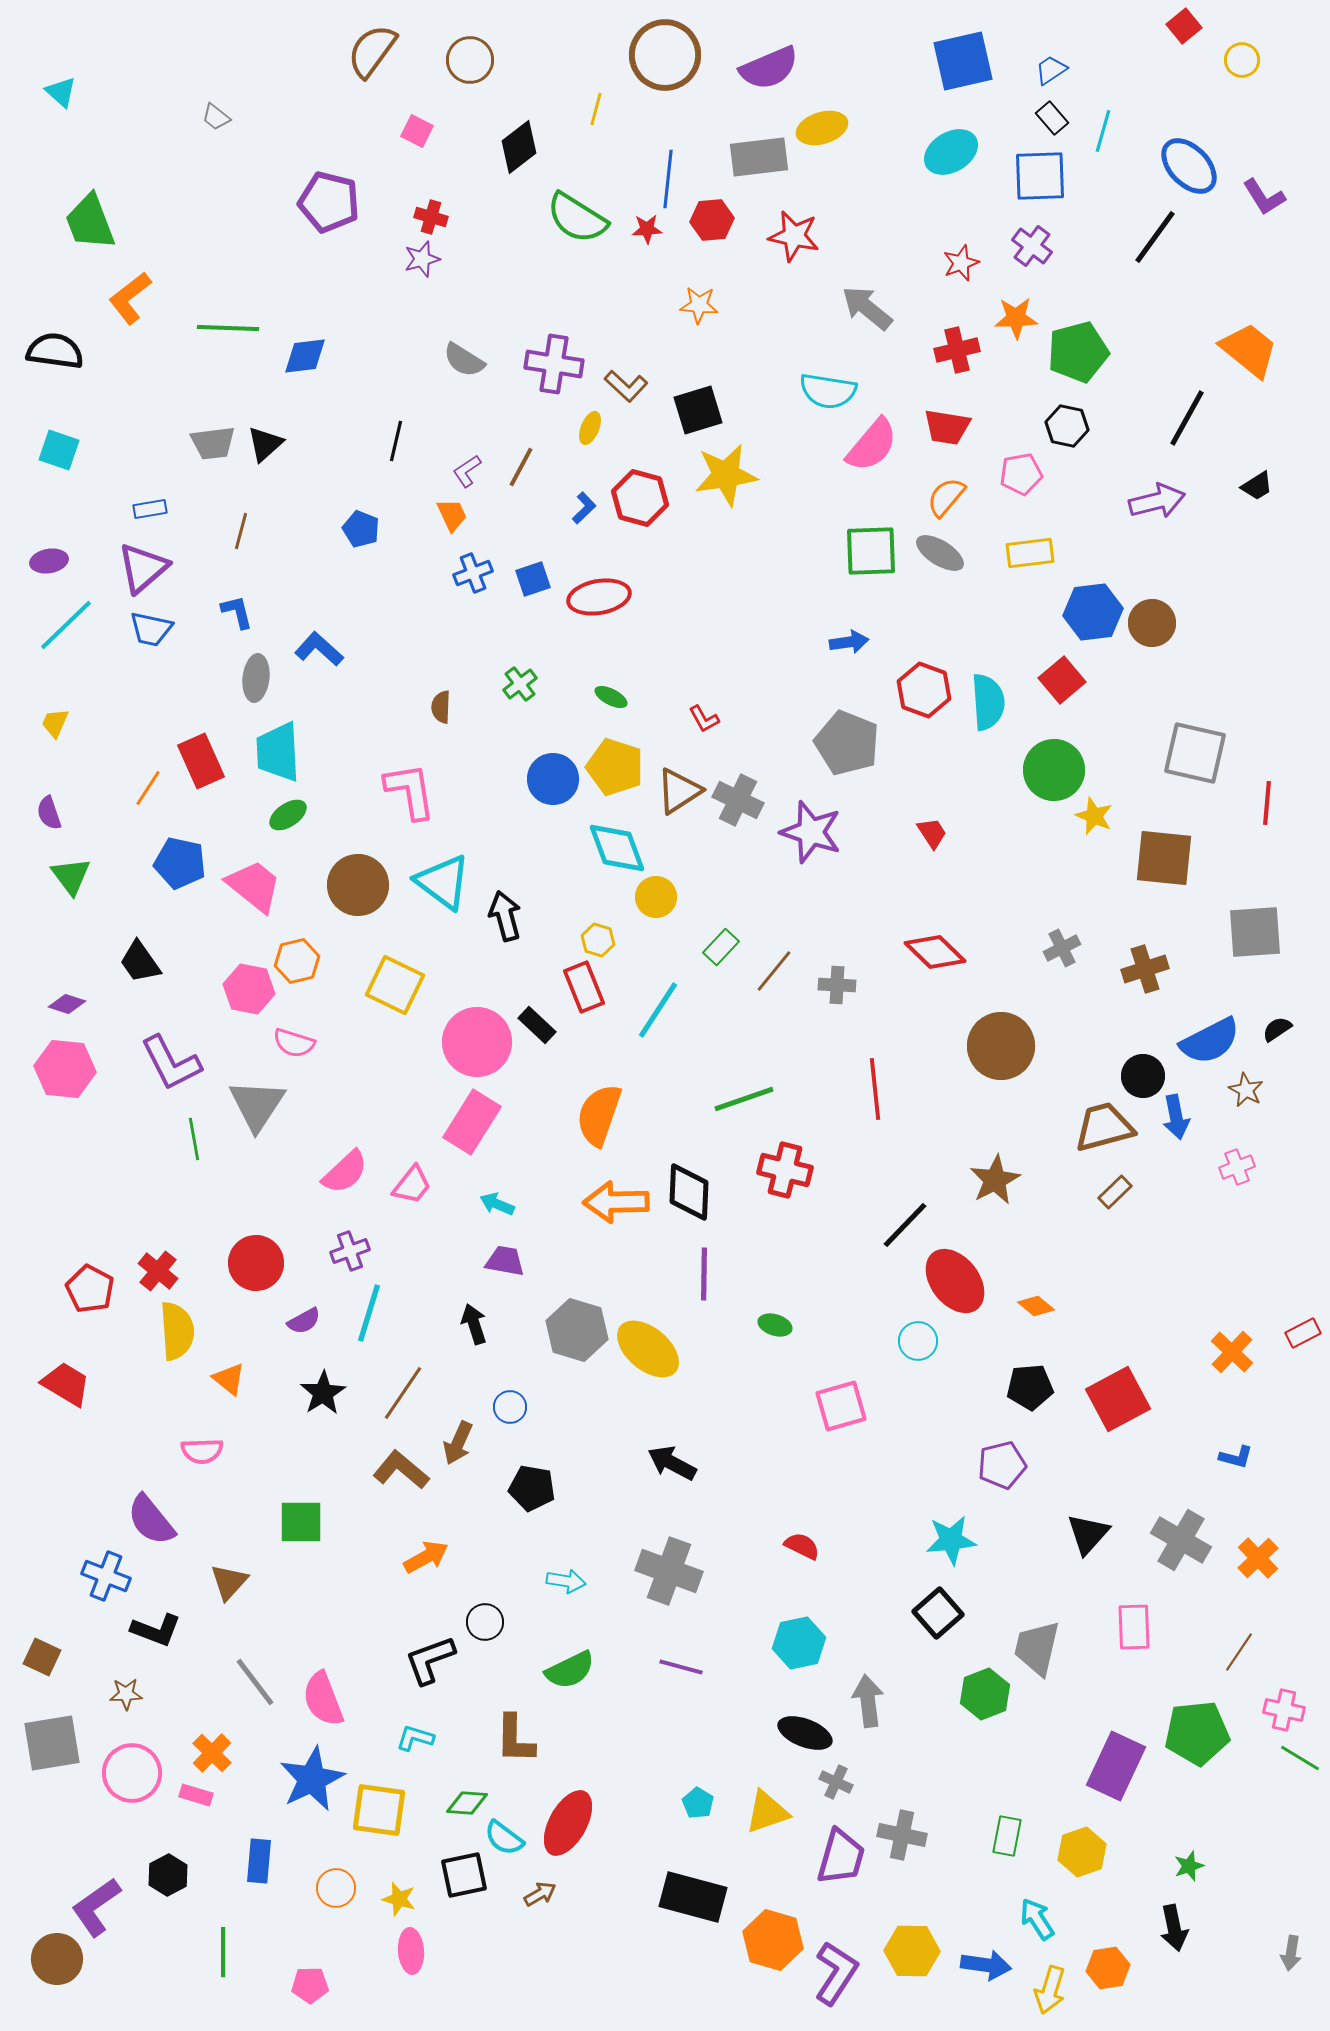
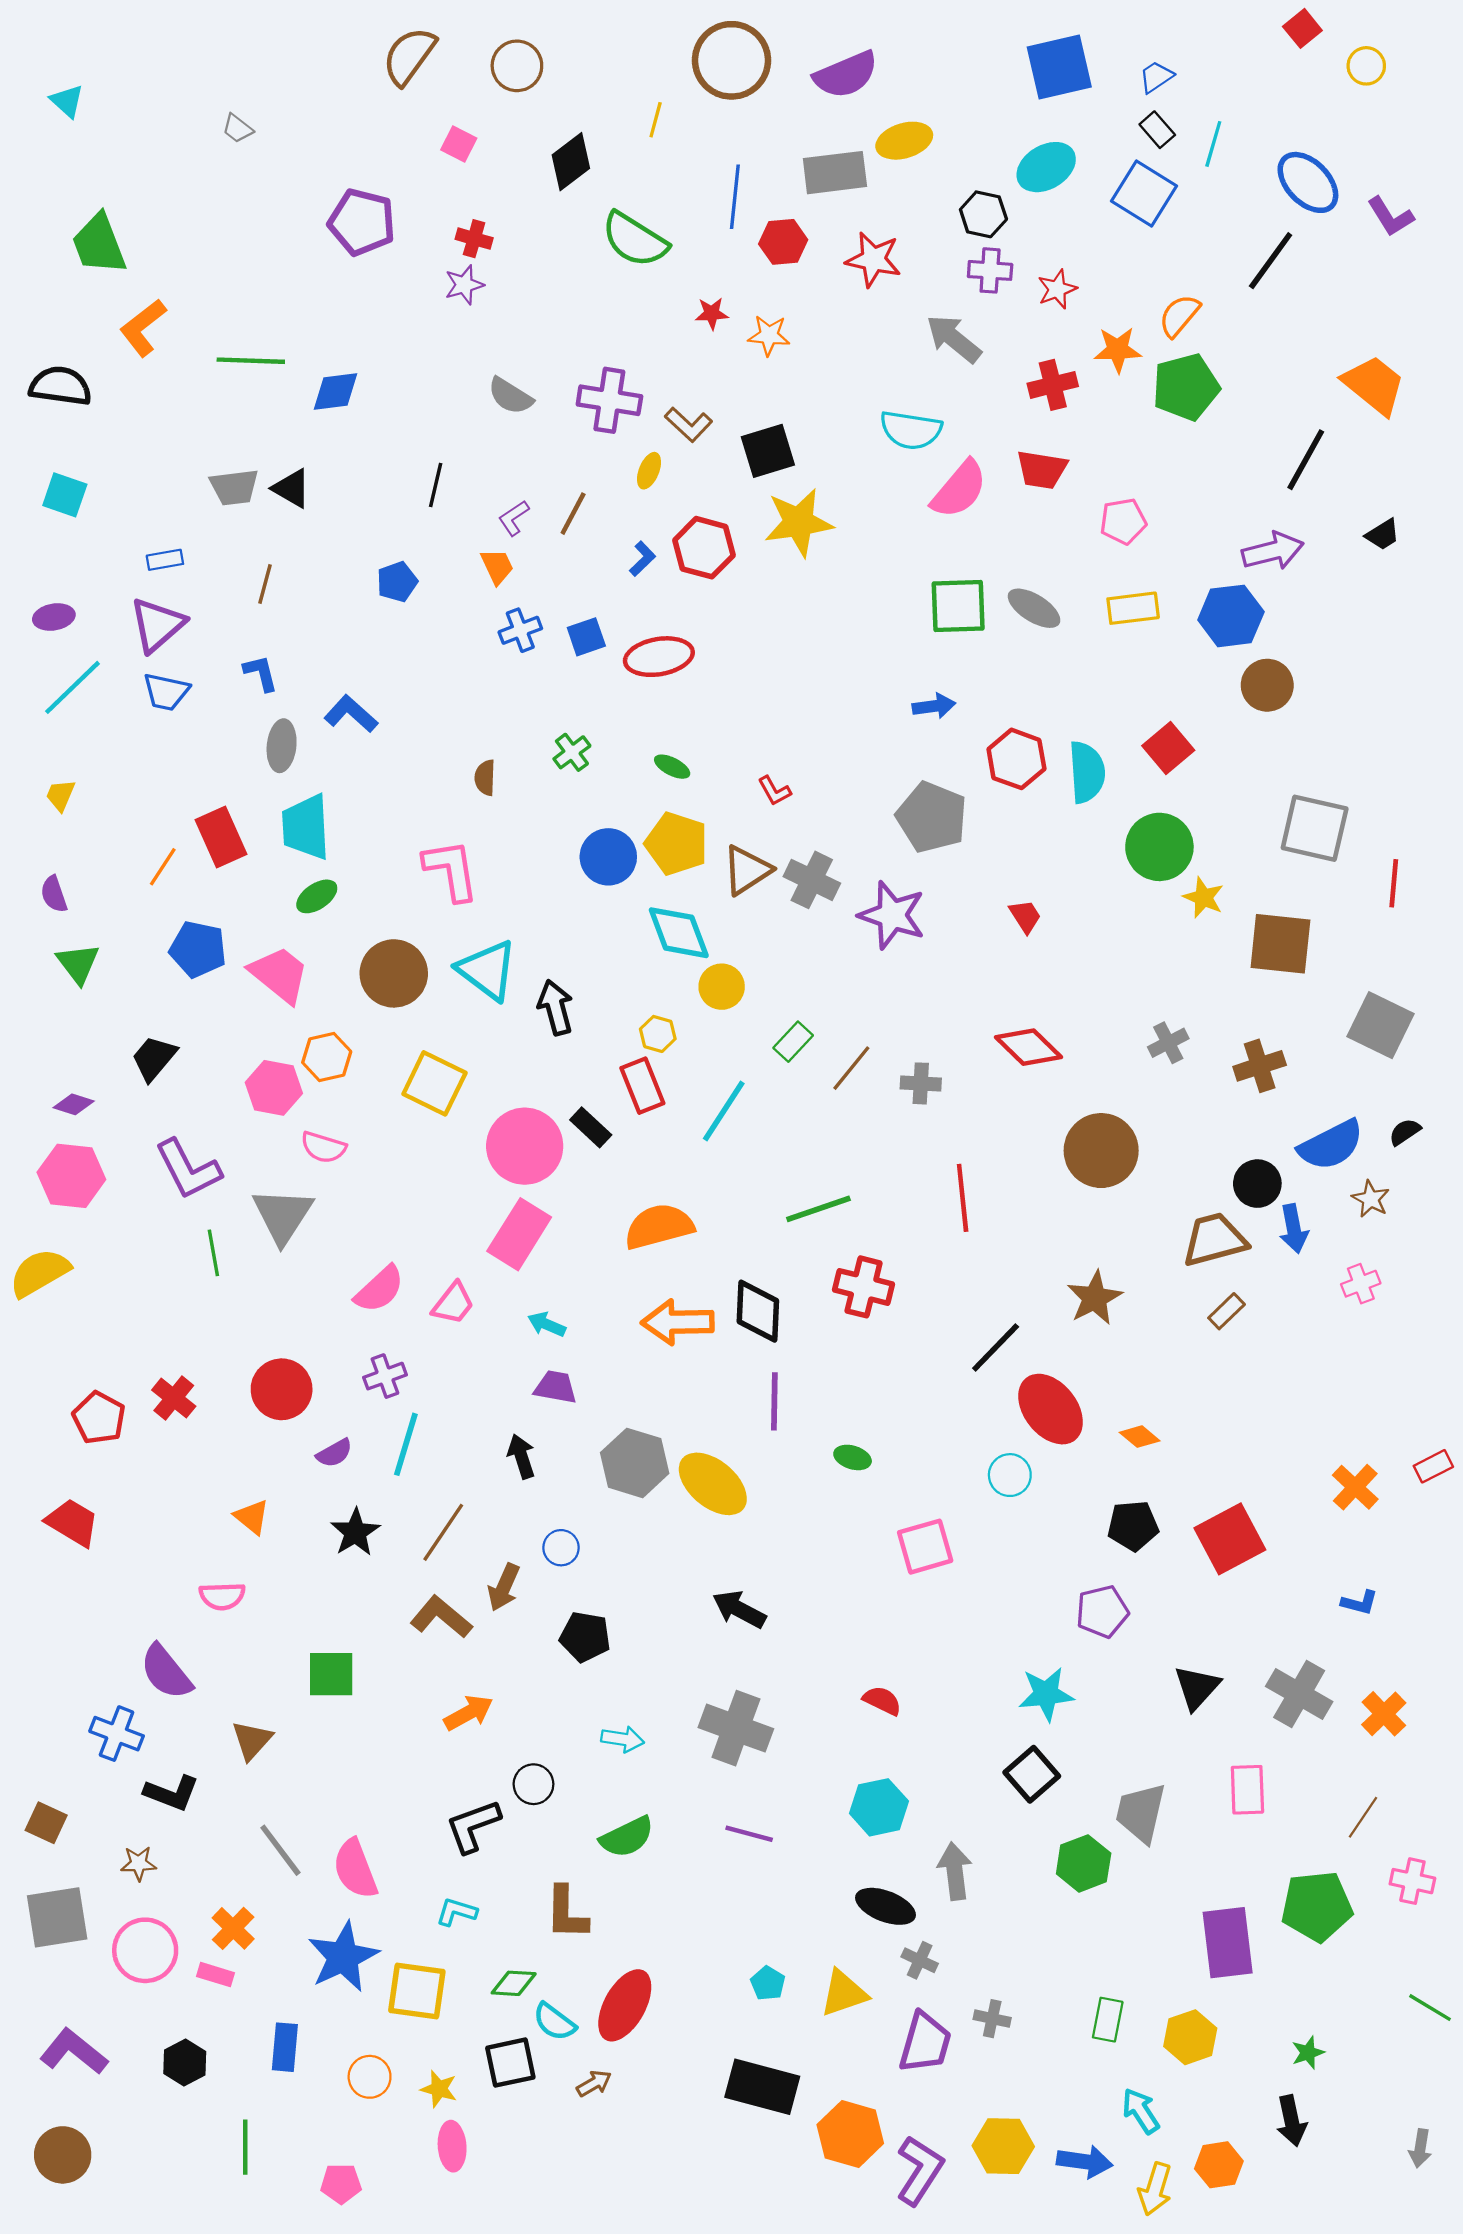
blue square: (1040, 176) -> (1144, 193), turned 34
red star: (647, 229) -> (712, 313), moved
purple cross: (1032, 246) -> (990, 270), moved, turned -33
black hexagon: (1067, 426) -> (983, 214), moved
black triangle: (265, 444) -> (291, 488), turned -48
orange semicircle: (946, 497) -> (1179, 316), moved
blue pentagon: (361, 529) -> (397, 582), turned 30
blue hexagon: (1093, 612) -> (1231, 616), moved
gray square: (1255, 932) -> (1381, 1025), turned 30
black trapezoid: (140, 962) -> (154, 1058), turned 75
orange semicircle: (599, 1115) -> (659, 1226), turned 56
yellow semicircle: (177, 1331) -> (40, 1273), moved, turned -116
green line: (1300, 1758) -> (1430, 2008), moved
purple rectangle: (1116, 1766) -> (1228, 1943), turned -32
gray cross: (902, 1835) -> (992, 2019), size x0.7
purple L-shape: (96, 1907) -> (74, 2052), moved, turned 74

